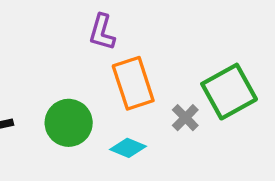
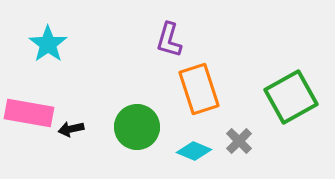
gray cross: (185, 118) -> (239, 141), moved

